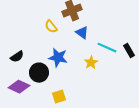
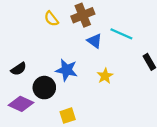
yellow semicircle: (51, 27) -> (51, 19), moved
cyan line: (107, 48) -> (121, 34), moved

